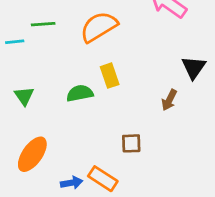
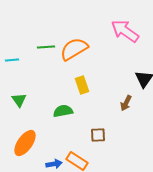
green line: (43, 24) -> (46, 47), moved
green semicircle: (80, 93) -> (63, 111), moved

